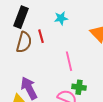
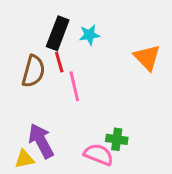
black rectangle: (21, 17) -> (58, 33), moved
pink line: (69, 61) -> (74, 86), moved

